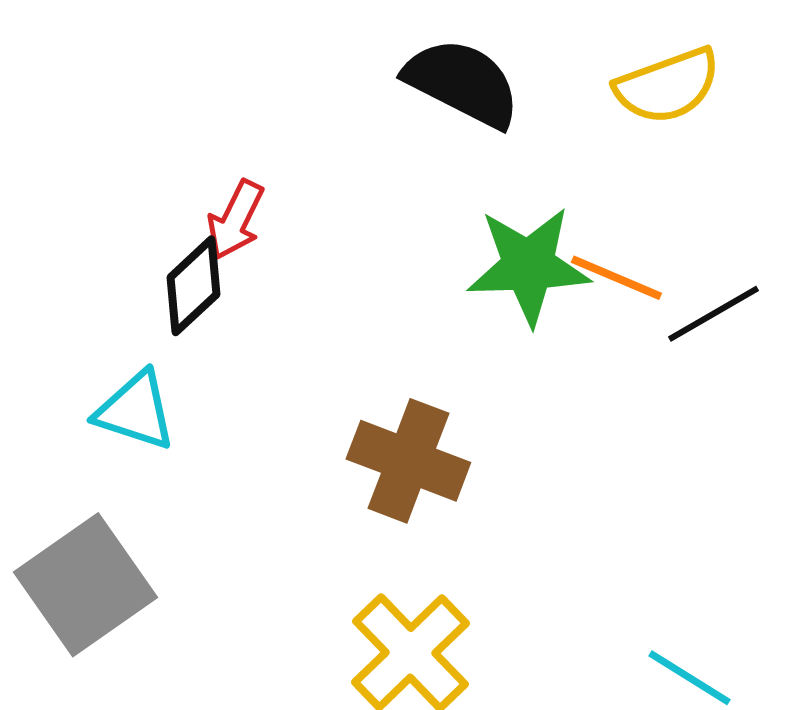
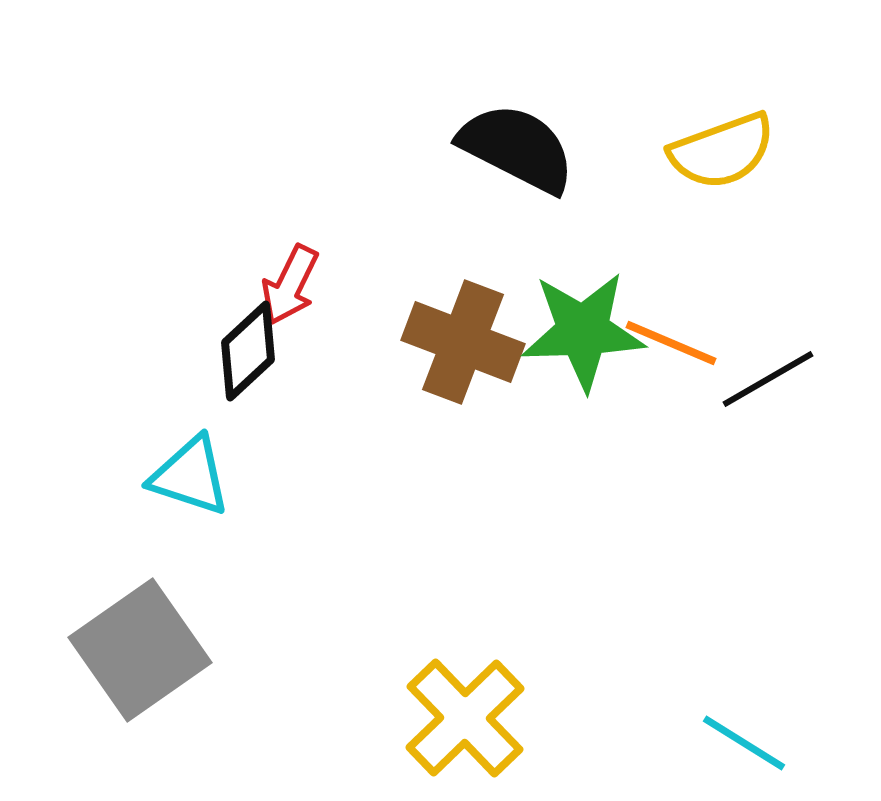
brown cross: (408, 461) -> (463, 342), moved

